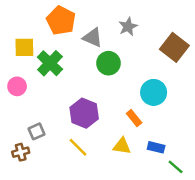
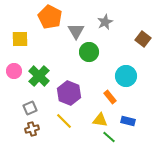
gray triangle: (93, 38) -> (76, 31), turned 36
brown square: (174, 47) -> (143, 39), size x0.7
green cross: (50, 63) -> (39, 76), moved
brown cross: (21, 152) -> (32, 129), moved
green line: (176, 167) -> (109, 137), moved

